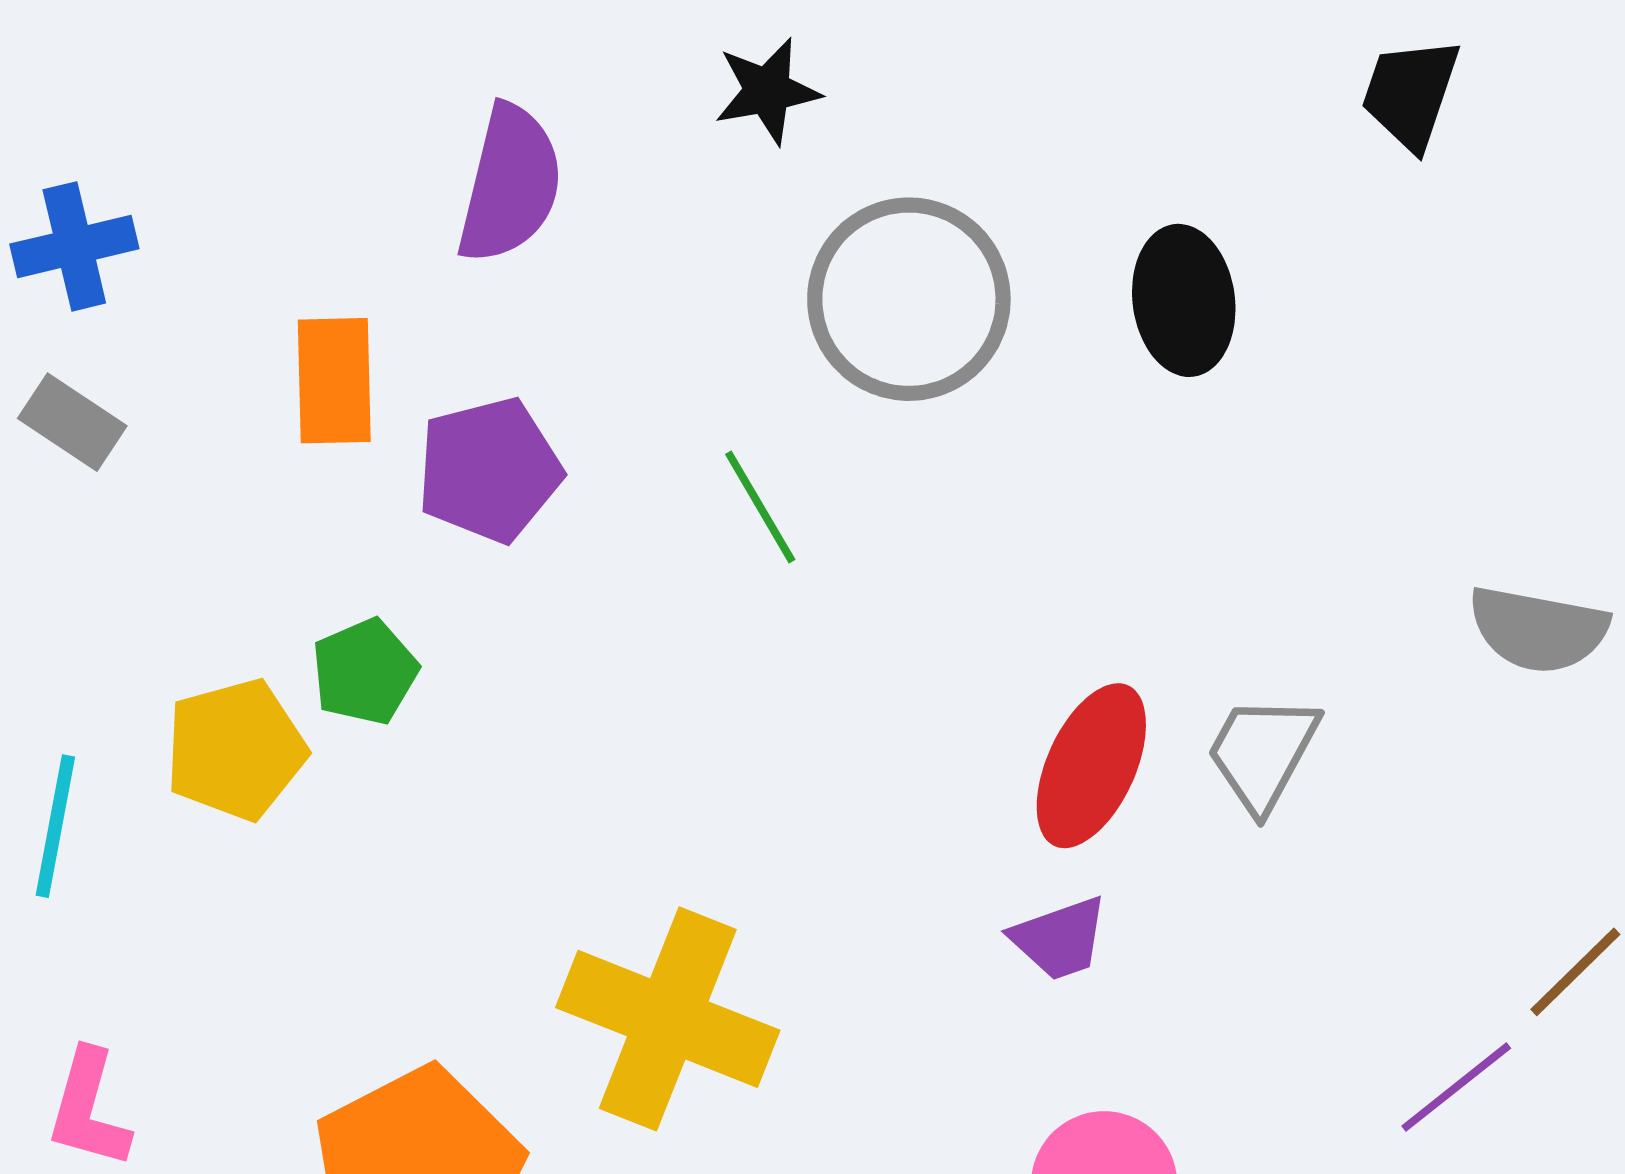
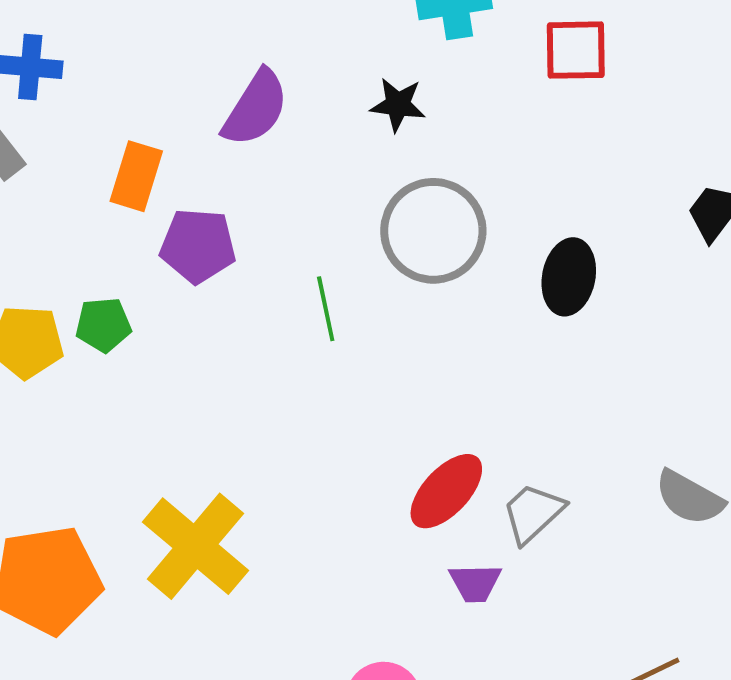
purple trapezoid: (1060, 938) -> (475, 583), moved

